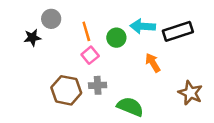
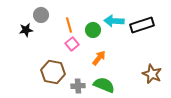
orange arrow: (153, 63) -> (99, 58), moved, turned 70
gray cross: (98, 85) -> (78, 86), moved

